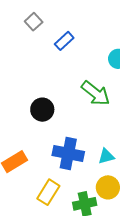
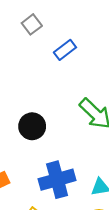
blue cross: (68, 154) -> (57, 180), turned -32

